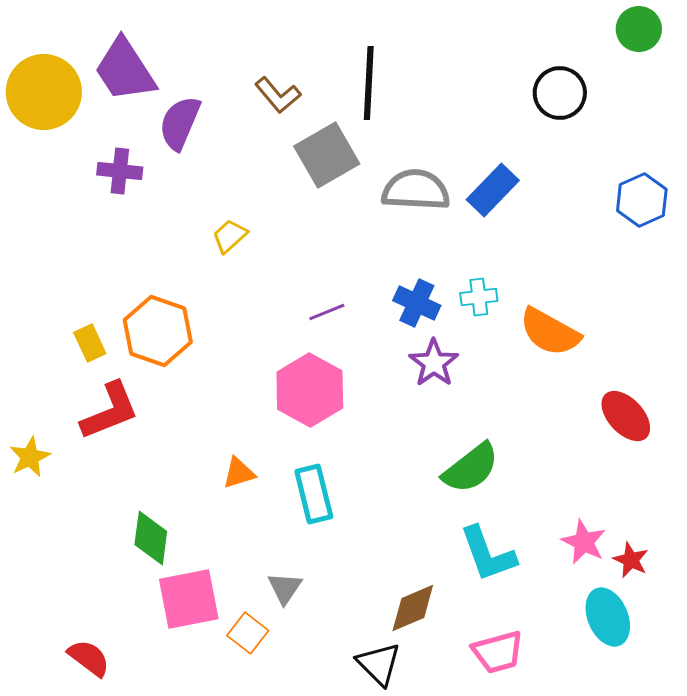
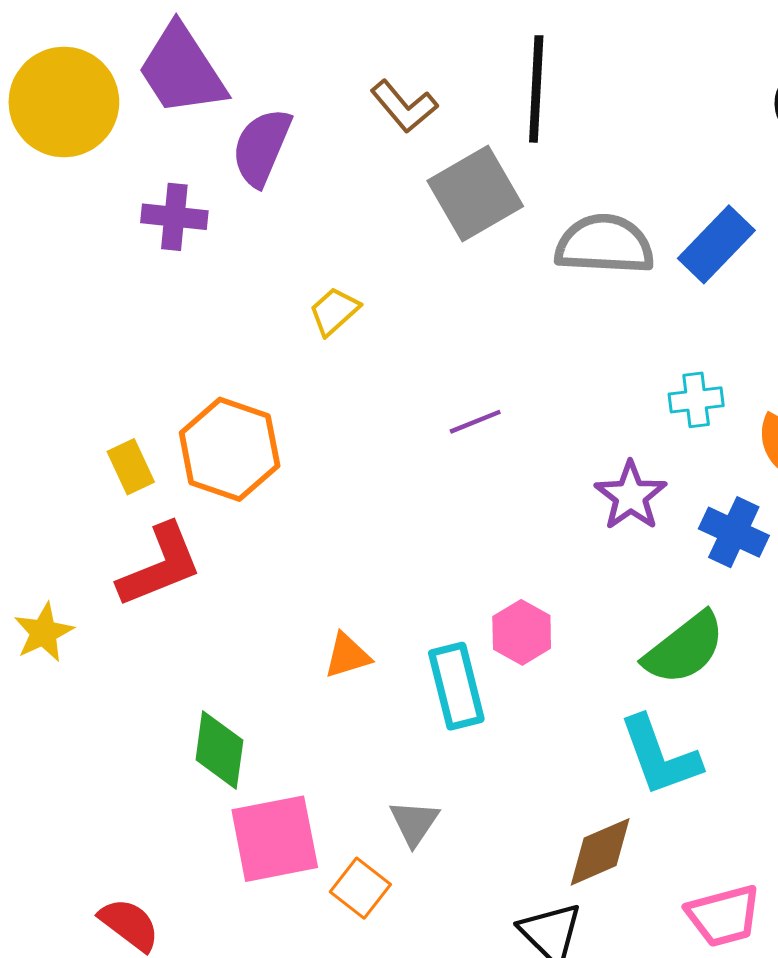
blue cross: (417, 303) -> (734, 532), moved
pink hexagon: (310, 390) -> (522, 632), moved, size x0.6
cyan L-shape: (488, 554) -> (660, 756), moved

